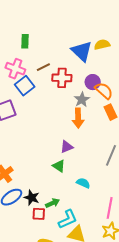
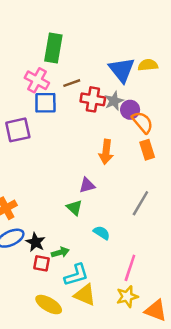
green rectangle: (25, 41) -> (53, 48), size x1.6
blue square: (25, 86) -> (45, 103), turned 30
gray star: (82, 100) -> (114, 101), moved

